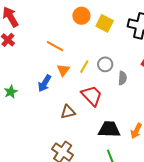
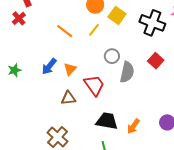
yellow line: (84, 67) -> (94, 30), moved
orange triangle: (63, 70) -> (70, 69), moved
gray semicircle: (122, 78) -> (127, 72), size x1.5

